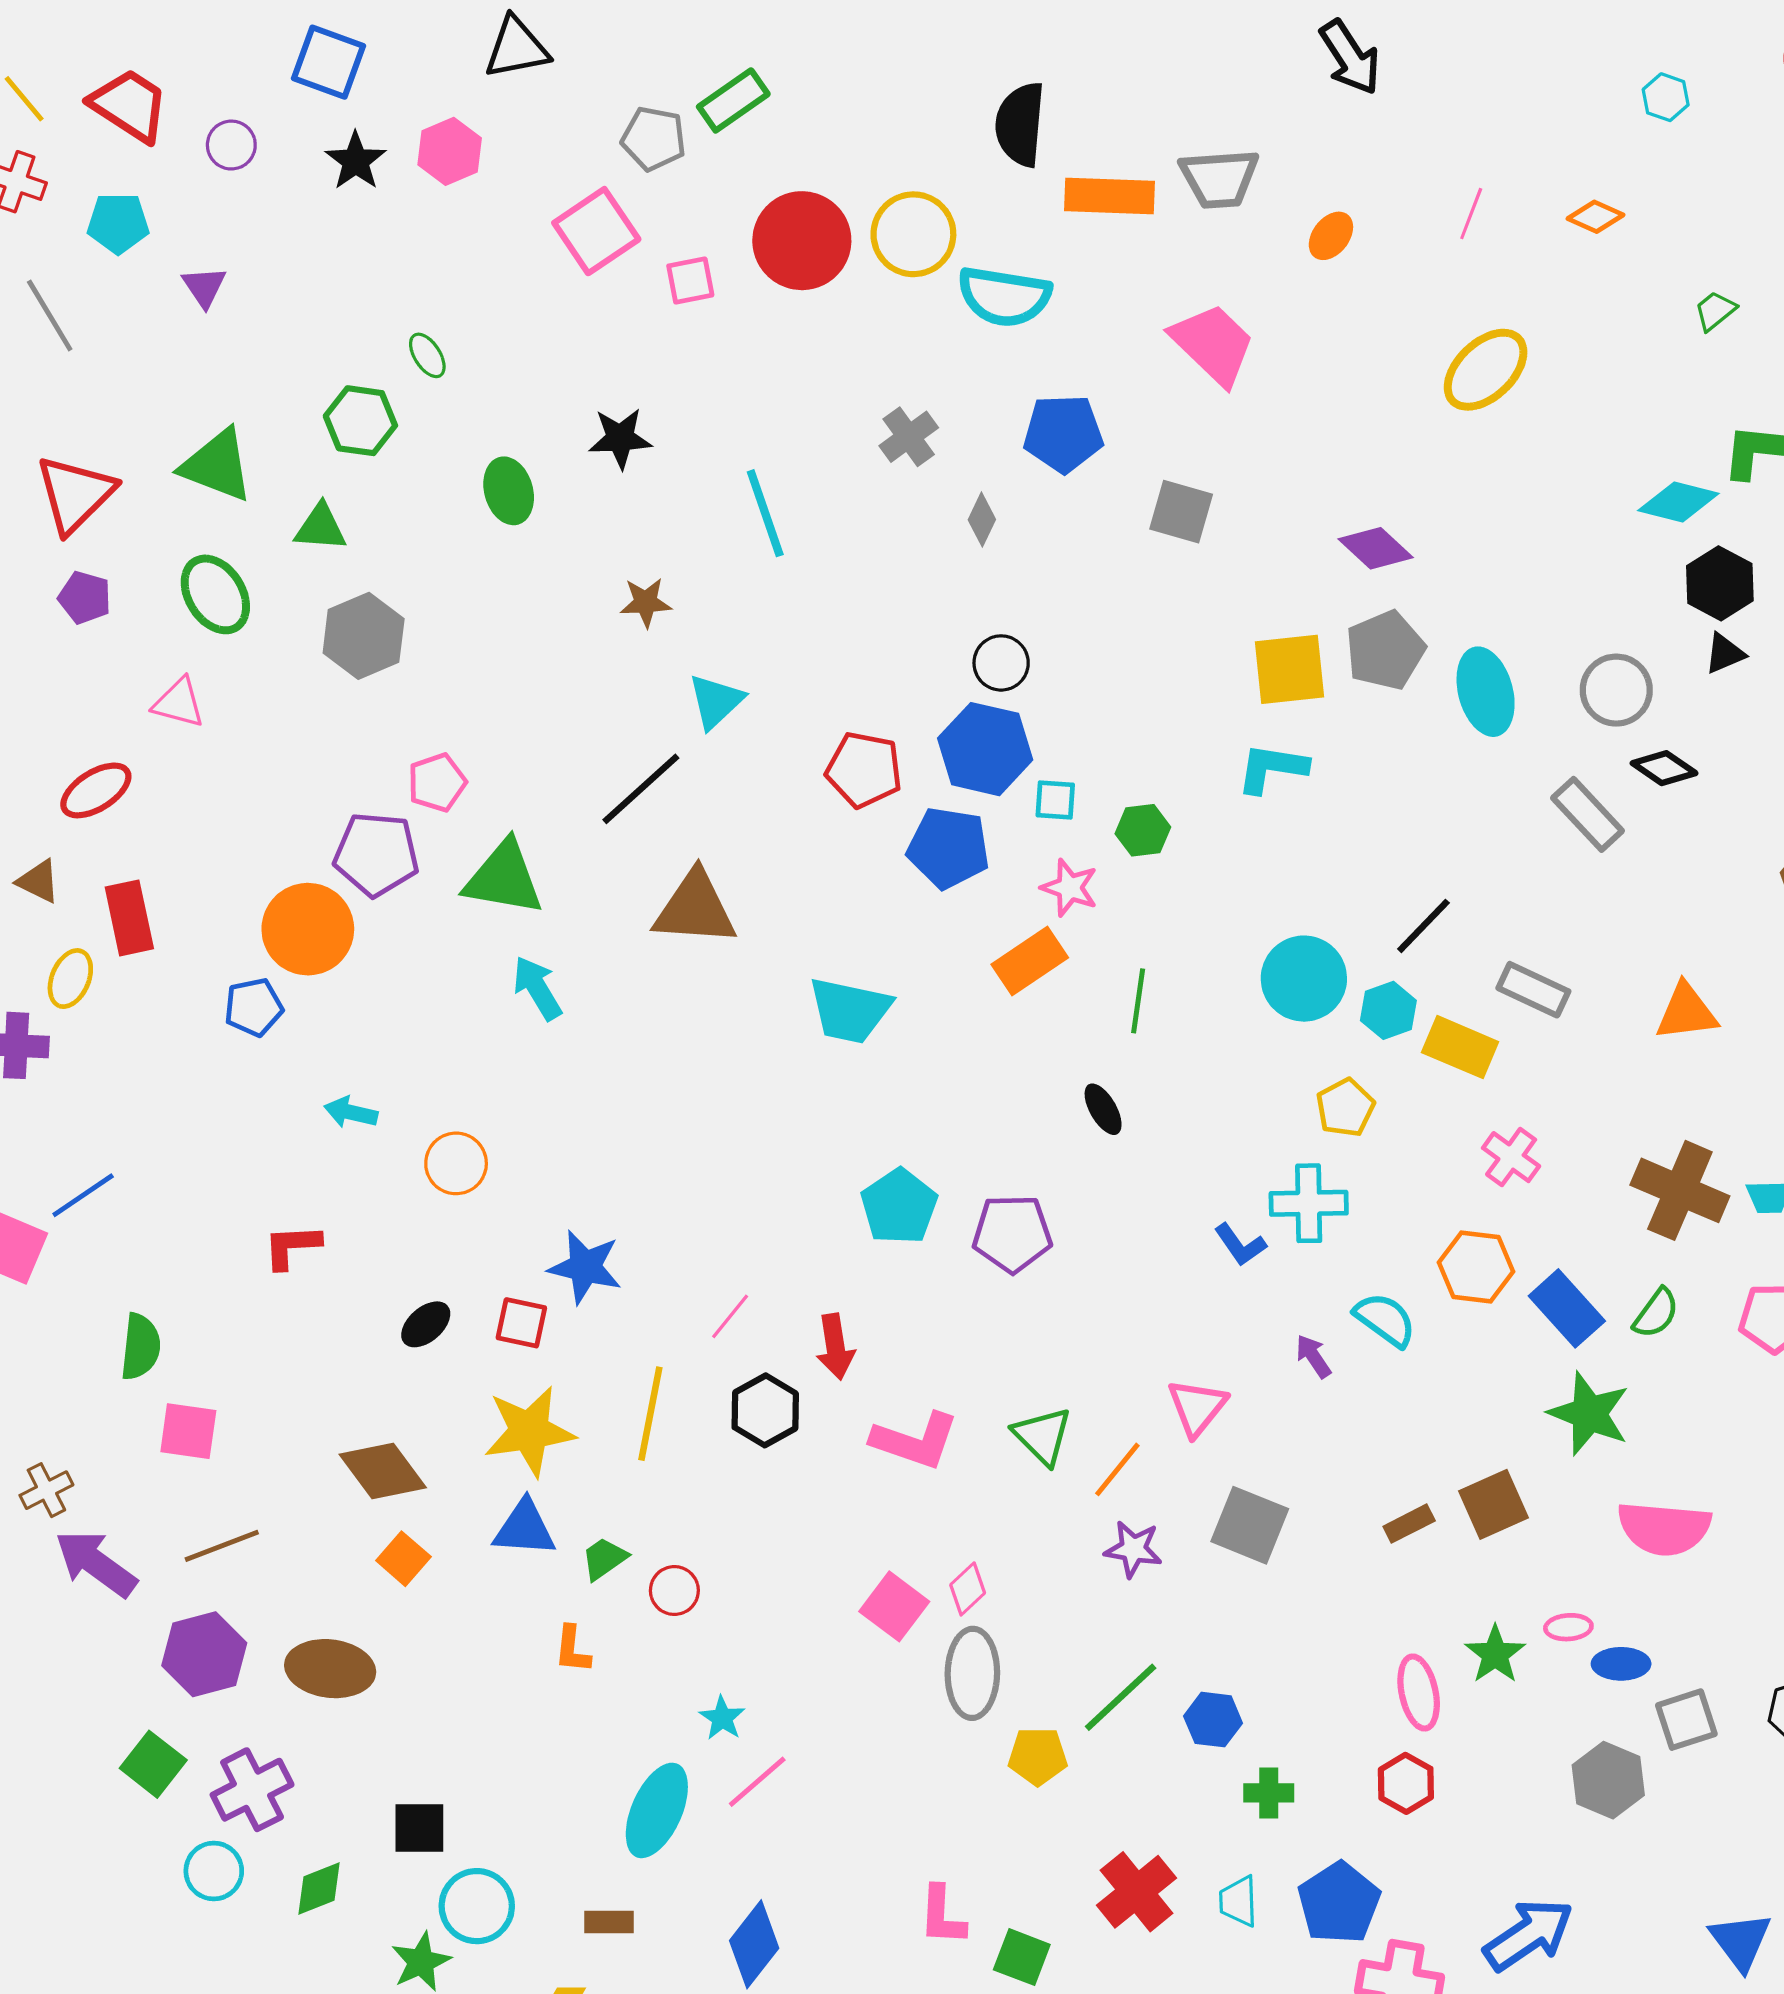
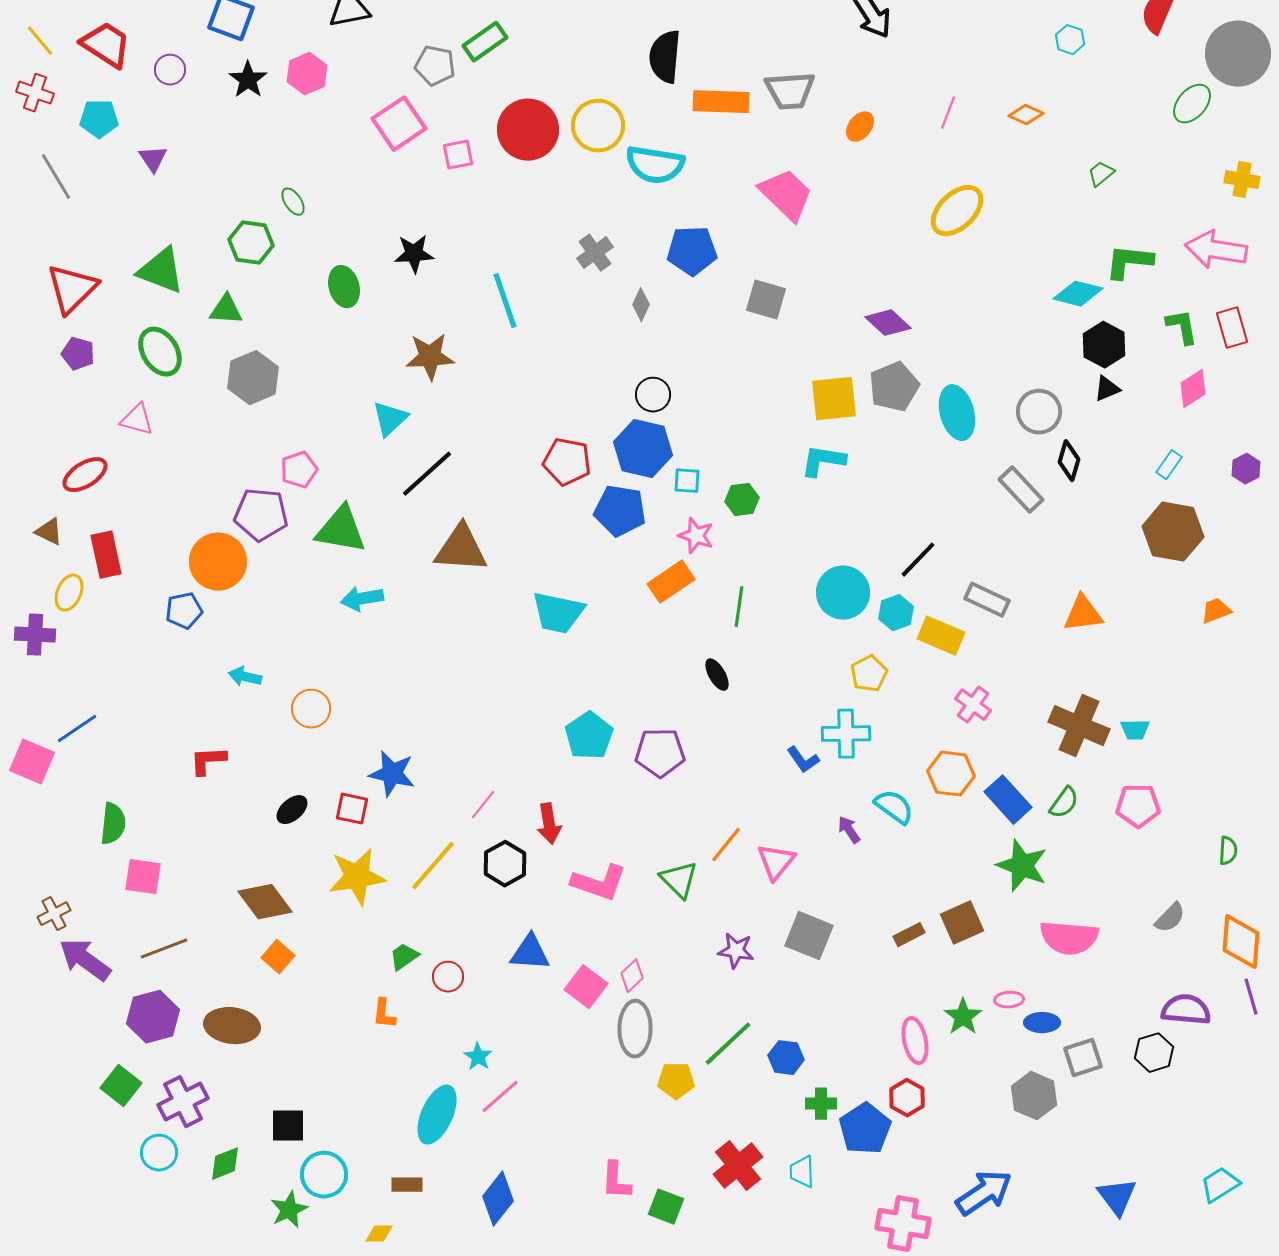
brown star: (646, 602) -> (430, 357), size x1.5
cyan triangle: (716, 701) -> (390, 419), moved
black diamond: (1664, 768) -> (1069, 461), turned 72
cyan arrow: (537, 988) -> (362, 599), turned -69
yellow line: (650, 1414) -> (433, 866), turned 30
orange line: (1117, 1469) -> (726, 845), moved
blue triangle: (525, 1528) -> (530, 953), moved
blue pentagon: (1339, 1903) -> (865, 1129), moved

